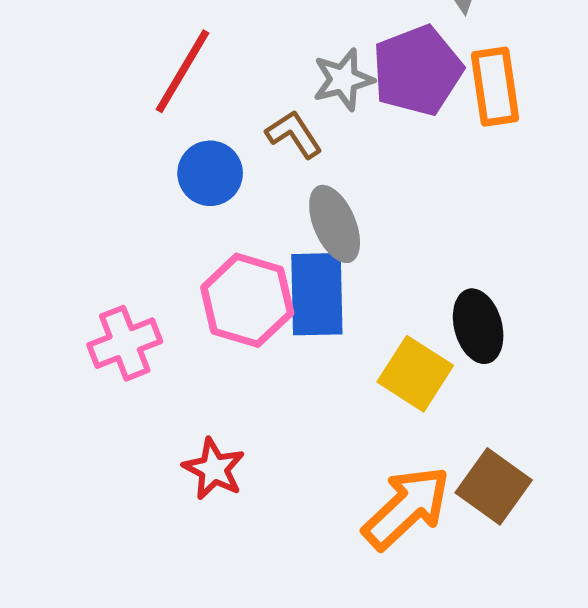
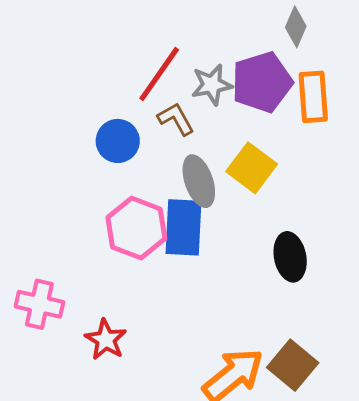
red line: (183, 71) -> (159, 74), moved
pink cross: (125, 343) -> (39, 304), moved, turned 30
yellow square: (415, 374) -> (252, 168), moved

